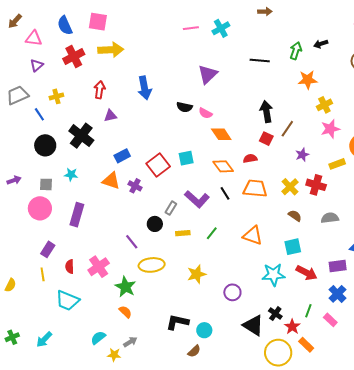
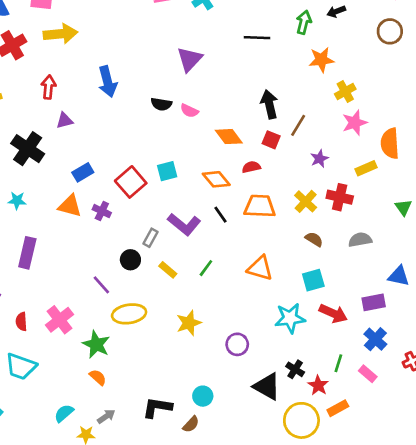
orange diamond: (221, 134) -> (229, 137), moved
yellow rectangle: (183, 233) -> (168, 270), turned 48
black L-shape: (177, 322) -> (157, 407), moved
orange rectangle: (306, 345) -> (338, 408), turned -70

